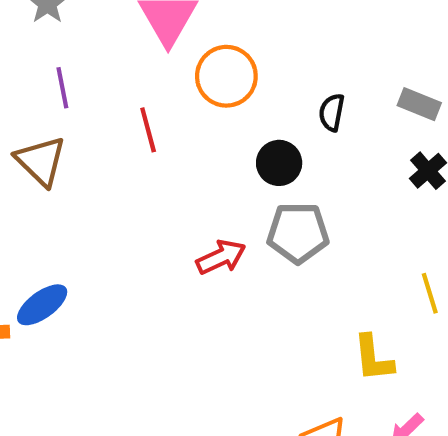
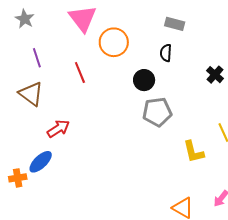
gray rectangle: (419, 104) -> (175, 24), moved
red arrow: (221, 257) -> (58, 129), moved
yellow L-shape: (373, 358) -> (194, 152), moved

